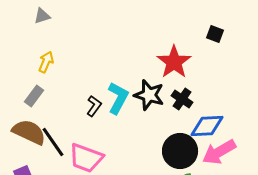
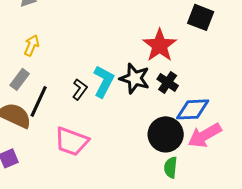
black square: (215, 34) -> (201, 17), size x1.5
black line: (53, 142) -> (39, 101), moved, turned 60

